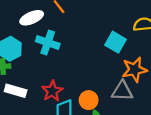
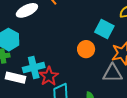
cyan cross: (48, 43) -> (34, 67), moved, turned -30
orange circle: (89, 100) -> (86, 49), moved

